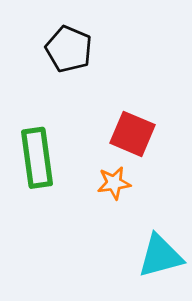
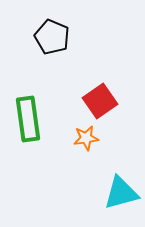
red square: (132, 134) -> (100, 101), turned 32

